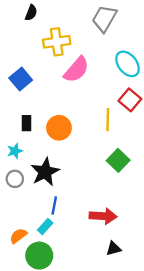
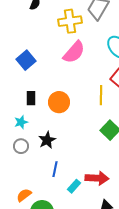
yellow cross: (57, 42) -> (70, 21), moved
black star: (45, 172) -> (47, 140), size x0.7
cyan rectangle: (45, 226) -> (74, 186), moved

